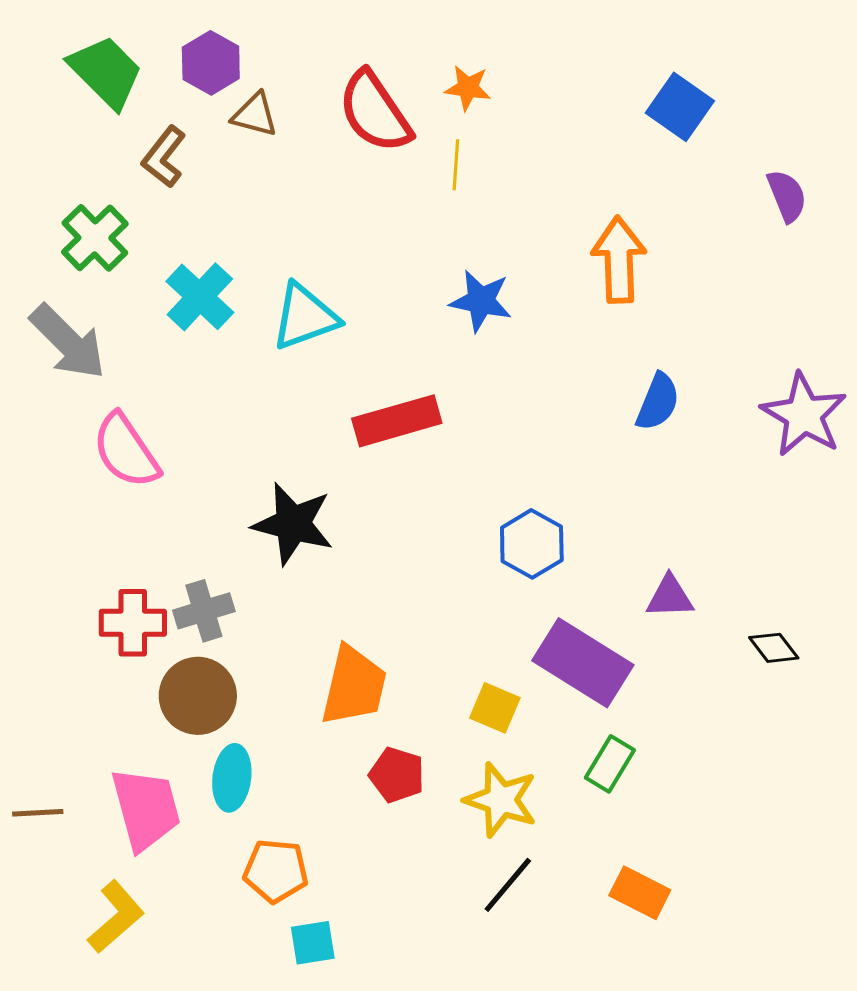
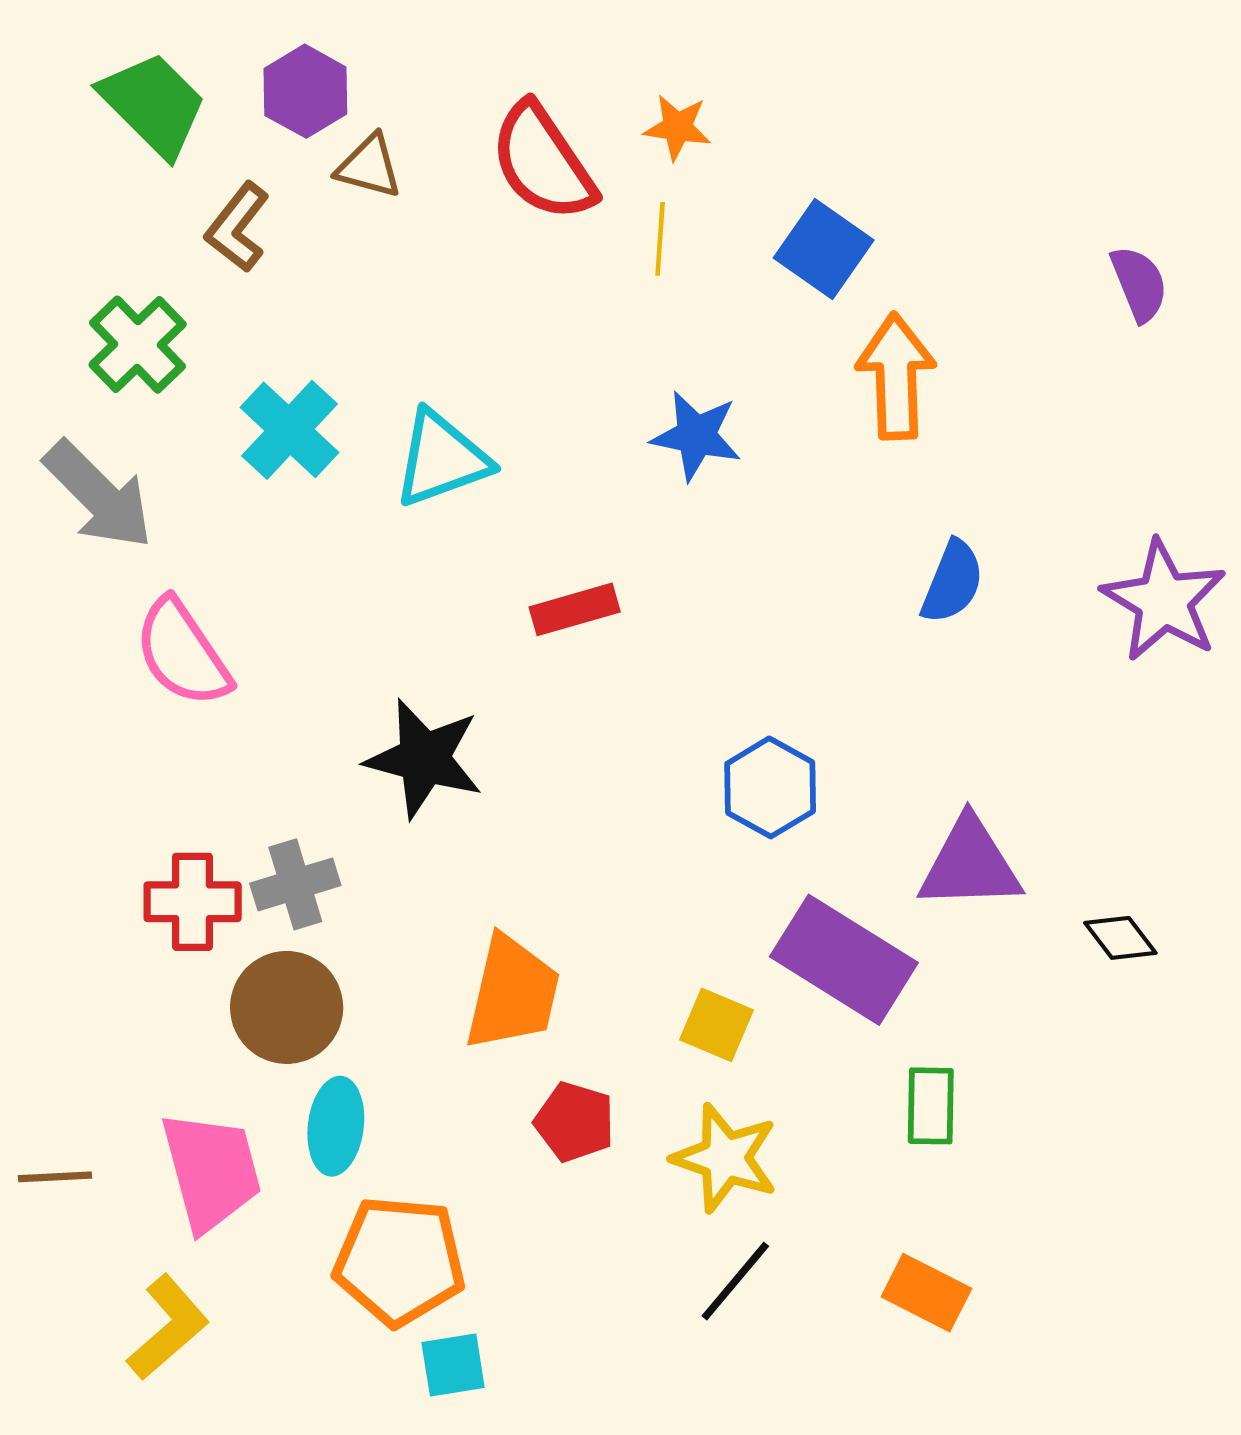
blue square: (680, 107) -> (824, 249), moved
red rectangle: (397, 421) -> (575, 609), size x0.7
purple triangle: (670, 597) -> (970, 864), size x1.5
green rectangle: (610, 764) -> (931, 1106), moved, turned -30
orange pentagon: (276, 871) -> (400, 1261), size x1.4

